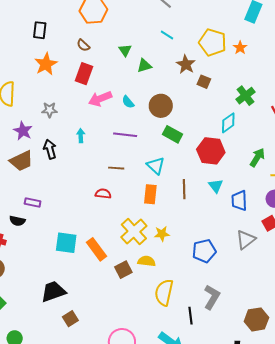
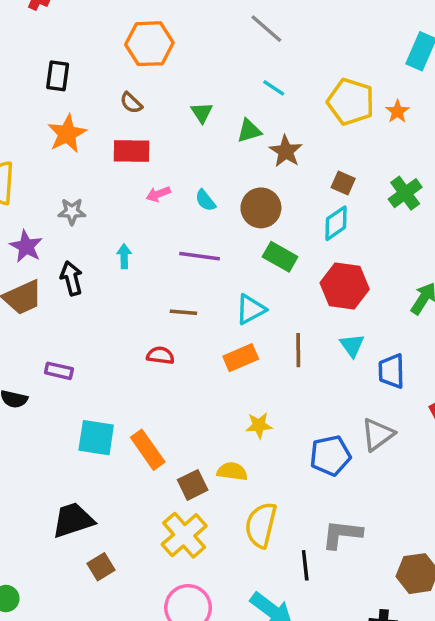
brown star: (186, 64) -> (286, 151), moved
green triangle: (144, 66) -> (249, 131), moved
red rectangle: (84, 74) -> (132, 151), turned 70
brown square: (204, 82) -> (343, 183), moved
pink arrow: (100, 99) -> (158, 194), size x0.6
cyan diamond: (228, 123) -> (336, 223), moved
cyan triangle: (156, 166) -> (251, 309), turned 48
orange rectangle: (150, 194) -> (241, 358), turned 60
purple rectangle: (33, 202) -> (59, 371), moved
yellow cross: (134, 232) -> (184, 535), moved
gray triangle: (246, 240) -> (378, 435), moved
gray L-shape: (212, 297) -> (342, 534), turned -115

